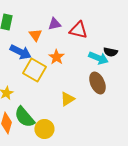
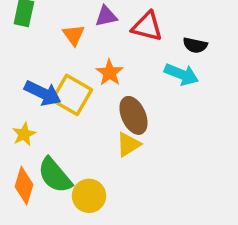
blue arrow: (20, 52) -> (43, 93), moved
black semicircle: (110, 52) -> (195, 45), moved
brown ellipse: (97, 83) -> (133, 115), moved

